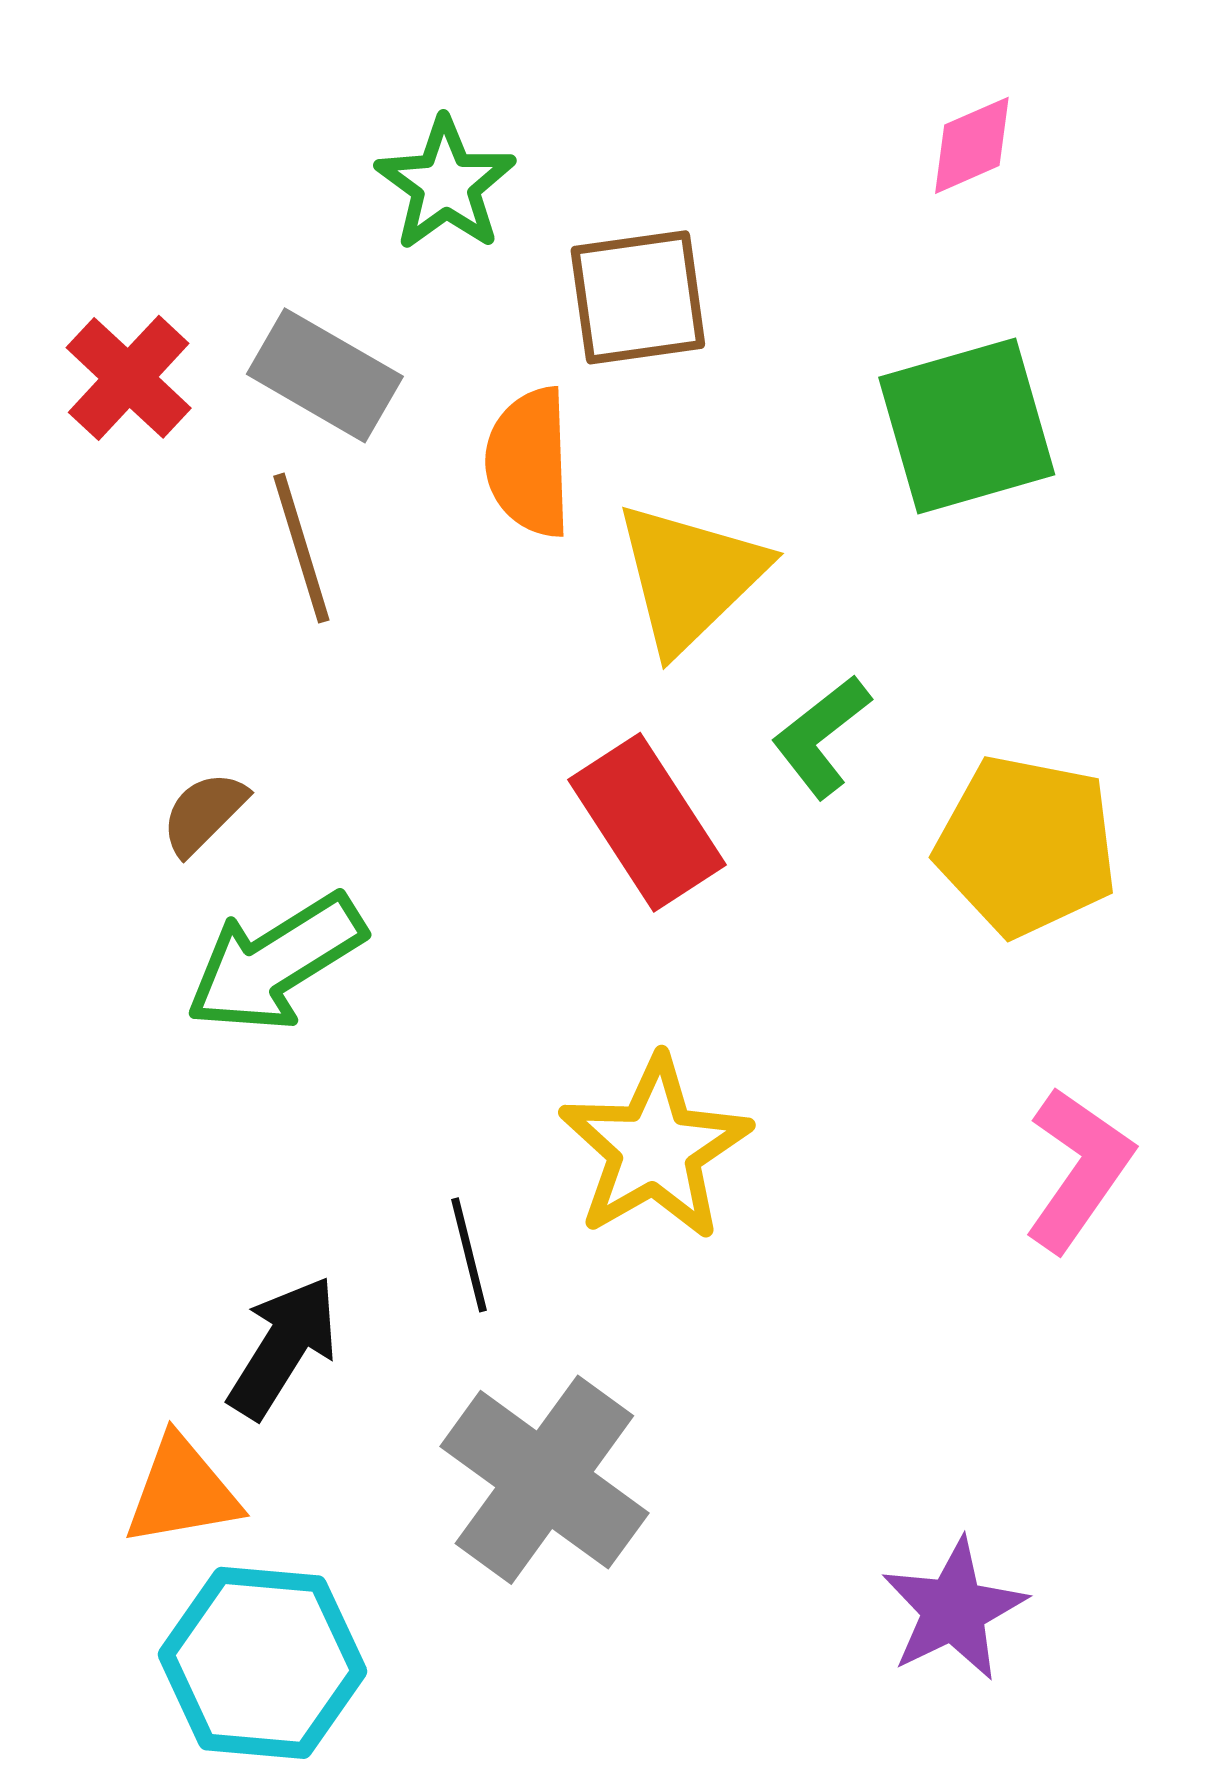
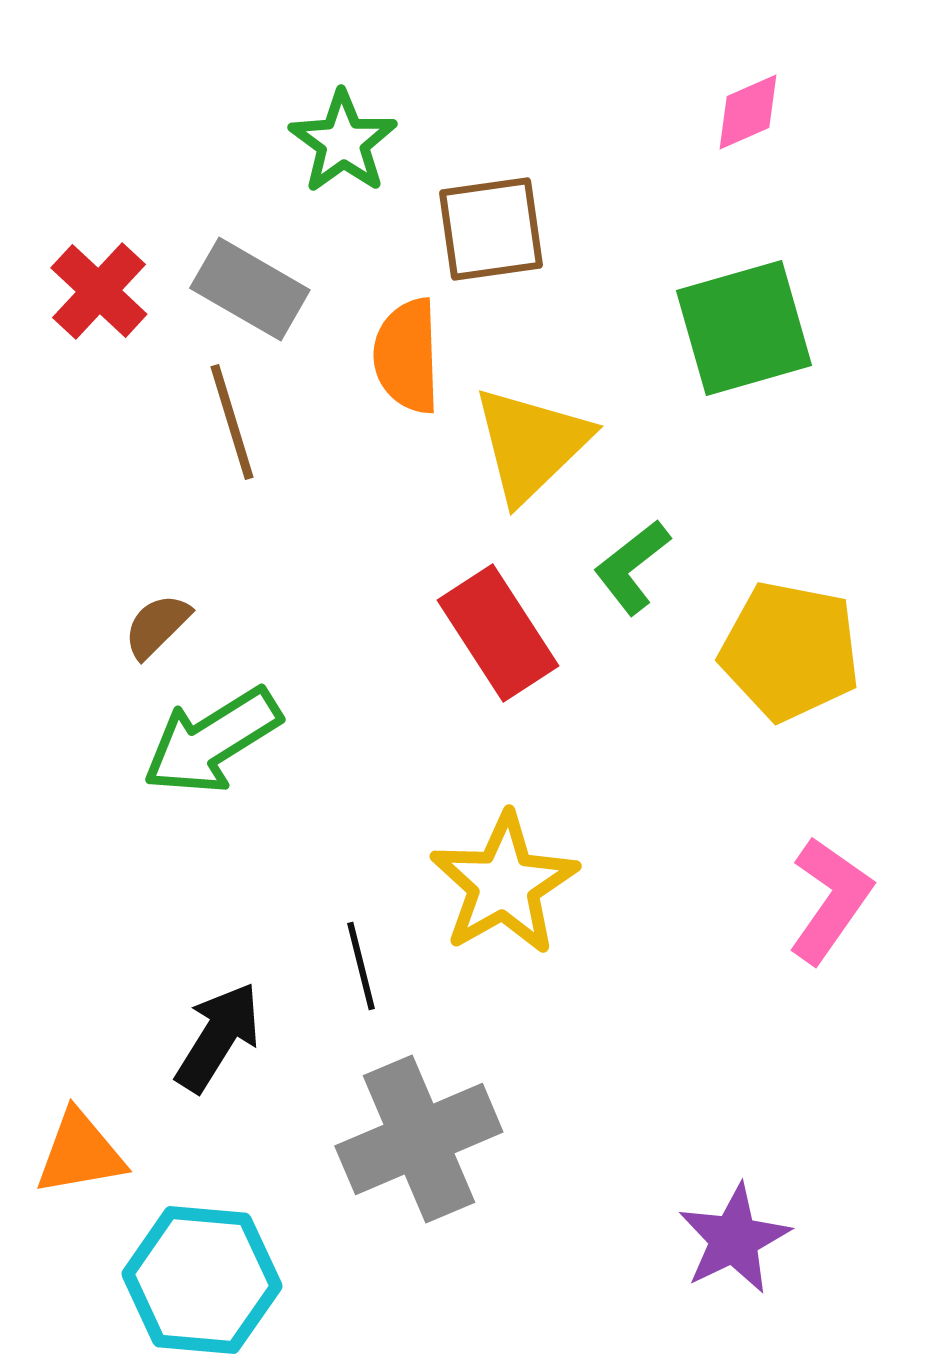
gray cross: (544, 1480) -> (419, 1139), turned 31
orange triangle: (182, 1491) -> (80, 1153), moved

